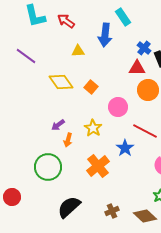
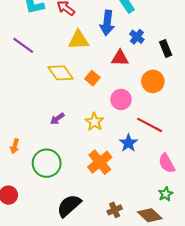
blue cross: (144, 48) -> (137, 37), moved
yellow triangle: (78, 51) -> (79, 40), size x1.5
red triangle: (137, 68) -> (120, 58), moved
orange arrow: (68, 140) -> (15, 146), moved

